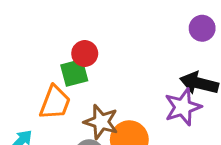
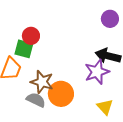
green square: (74, 73) -> (24, 49), turned 30

